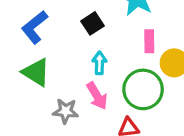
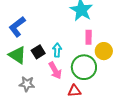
black square: (93, 23) -> (38, 52), moved
gray star: (66, 111) -> (27, 84), moved

